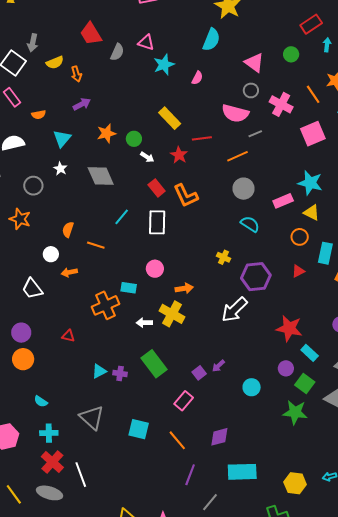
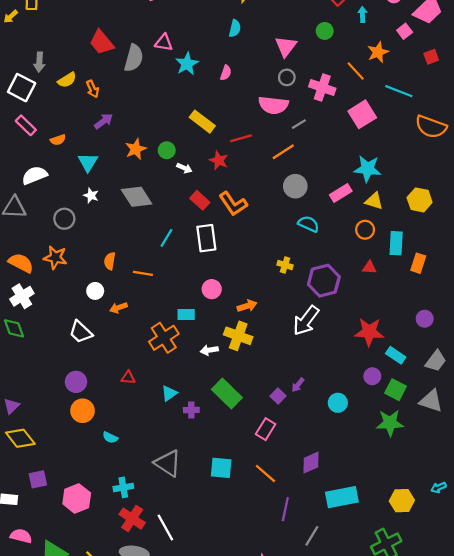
cyan semicircle: (211, 40) -> (235, 28), size x0.7
gray semicircle: (117, 52) -> (134, 58), size x1.4
pink triangle: (254, 63) -> (286, 46), turned 40
red triangle: (298, 271) -> (369, 267), turned 40
cyan triangle: (99, 371) -> (169, 393), moved
cyan semicircle: (41, 401) -> (110, 437), moved

